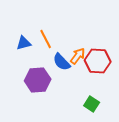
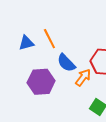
orange arrow: (78, 56) -> (83, 78), moved

